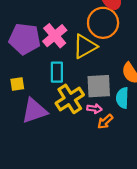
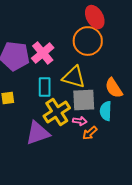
yellow triangle: (85, 46) -> (74, 77), moved, turned 45
purple triangle: (34, 111) -> (38, 133), moved

